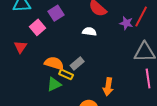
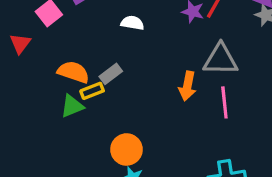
yellow rectangle: (66, 74) -> (92, 91), turned -48
orange arrow: (108, 87) -> (187, 86), moved

